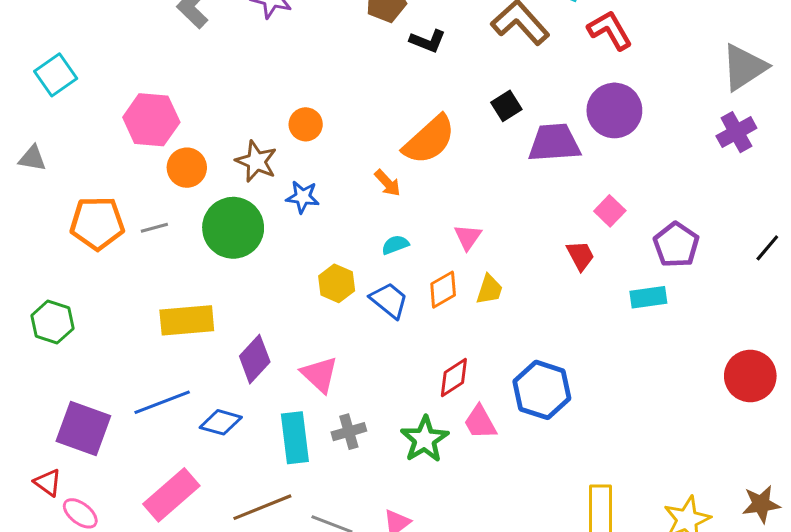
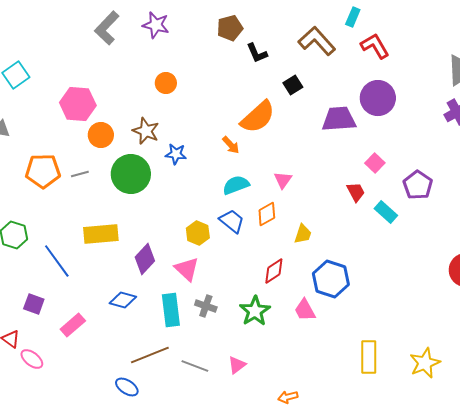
black L-shape: (428, 41) -> (257, 53), turned 45
black square: (506, 106) -> (293, 85), moved
orange circle: (306, 124) -> (166, 83), moved
cyan semicircle: (395, 245) -> (236, 185), size x1.5
yellow hexagon: (337, 283) -> (198, 233), moved
yellow trapezoid: (489, 290) -> (303, 234), moved
cyan rectangle: (648, 297) -> (386, 212), moved, turned 50
blue line: (162, 402) -> (57, 261), moved, turned 75
pink trapezoid: (480, 422) -> (305, 310), moved
purple square: (83, 428) -> (34, 304), size x0.6
gray cross: (349, 432) -> (206, 306), turned 35
pink rectangle: (171, 495) -> (73, 325), moved, size x0.7

